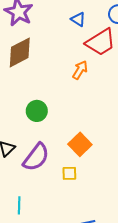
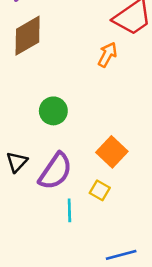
yellow square: (69, 173) -> (100, 190), turned 35
cyan line: (19, 205) -> (69, 210), moved

